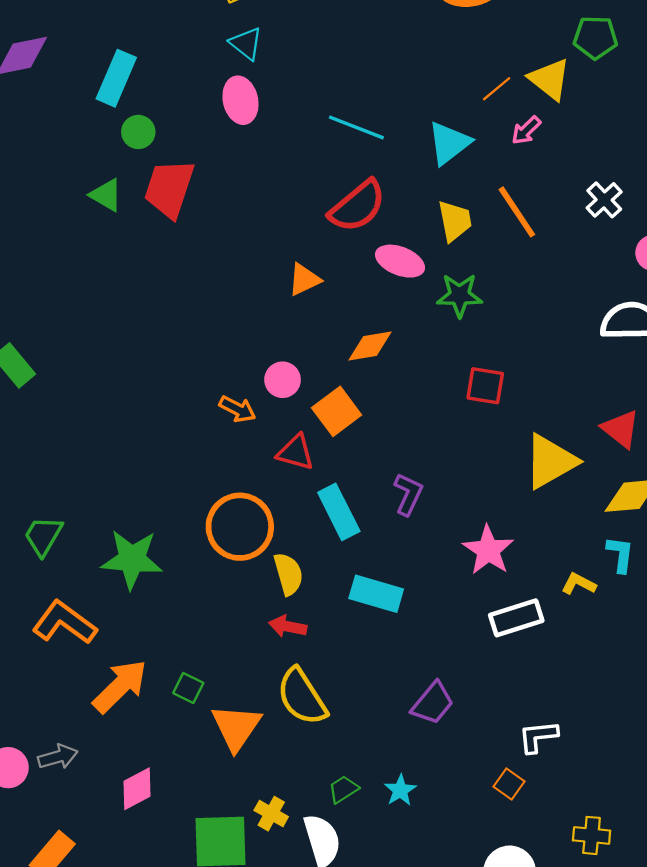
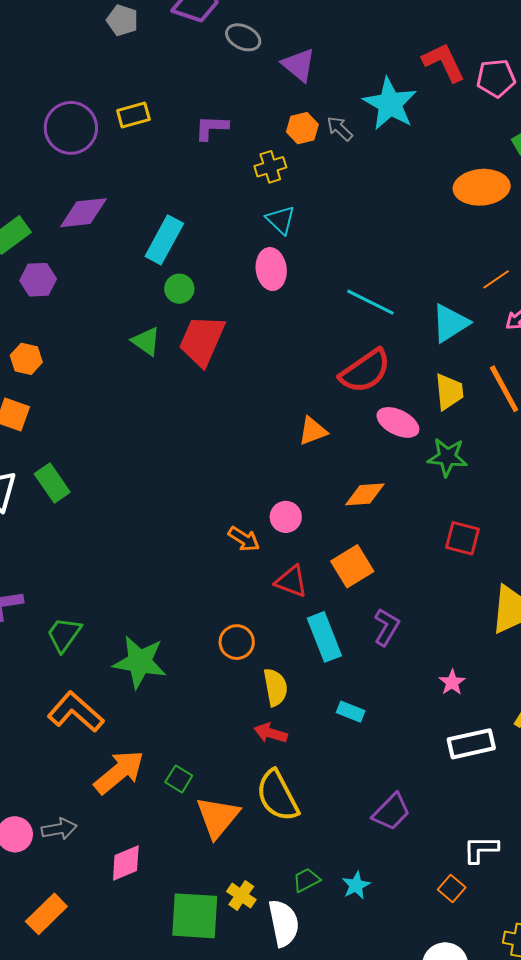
orange square: (337, 411) -> (352, 566), moved
orange circle: (240, 527) -> (237, 642), size x0.6
pink star: (488, 550) -> (452, 682), size x0.6
cyan rectangle: (376, 594) -> (351, 712), size x0.6

